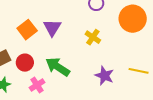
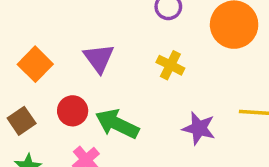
orange square: (27, 30) -> (35, 64), moved
red circle: (25, 63) -> (73, 111), moved

